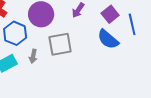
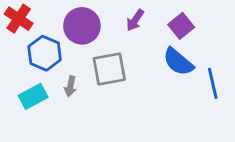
blue line: (132, 24) -> (213, 83), moved

